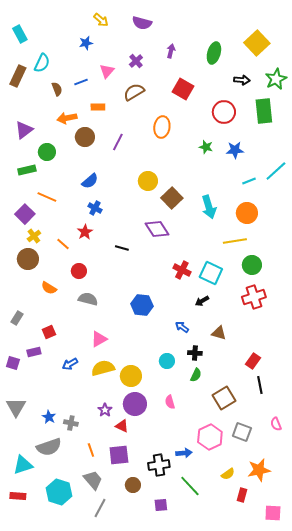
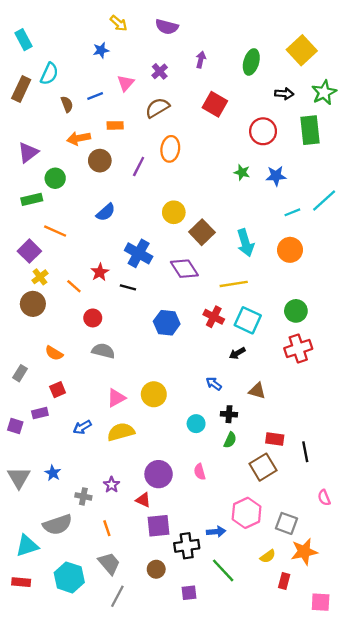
orange ellipse: (162, 127) -> (170, 149), moved
blue cross: (95, 208) -> (139, 253), moved, size x1.6
yellow line: (235, 241) -> (234, 284), moved
black line: (122, 248) -> (128, 287), moved
orange semicircle: (49, 288) -> (54, 353), moved
blue hexagon: (142, 305) -> (167, 323), moved
red rectangle: (253, 361) -> (275, 439), moved, turned 63
yellow circle: (131, 376) -> (154, 394), moved
purple star: (105, 410) -> (112, 485), moved
blue star: (49, 417) -> (53, 473), moved
gray square: (242, 432) -> (287, 523), moved
purple square: (119, 455) -> (159, 526), moved

